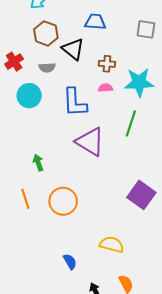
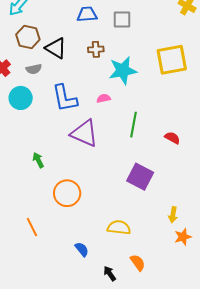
blue trapezoid: (95, 22) -> (87, 14), moved
brown cross: (107, 64) -> (96, 49), moved
pink semicircle: (105, 88) -> (104, 98), moved
green line: (131, 123) -> (133, 125), moved
orange line: (25, 199) -> (32, 227), moved

